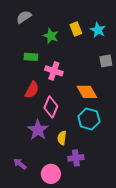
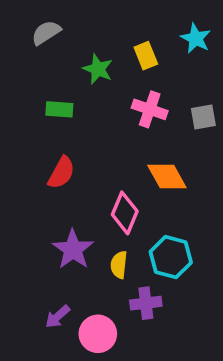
cyan star: (98, 30) -> (196, 38), moved
pink cross: (54, 71) -> (150, 109), moved
pink diamond: (51, 107) -> (125, 213), moved
cyan hexagon: (89, 119) -> (171, 257), moved
purple arrow: (20, 164) -> (58, 317), moved, turned -80

